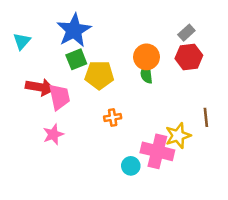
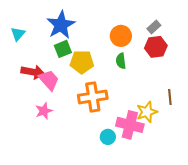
orange circle: (147, 57) -> (121, 36), moved
pink trapezoid: (59, 97) -> (49, 80), turned -30
orange cross: (113, 117) -> (93, 97), size x2.0

